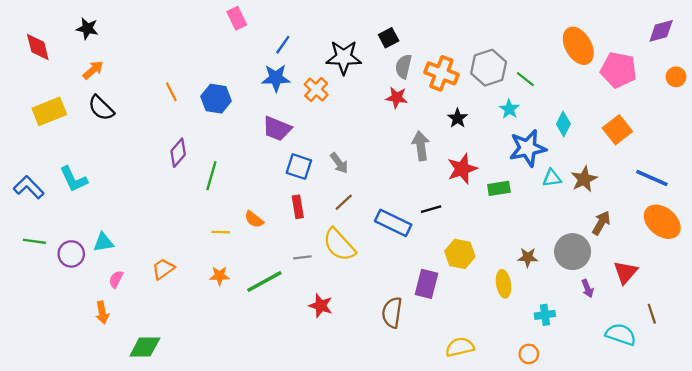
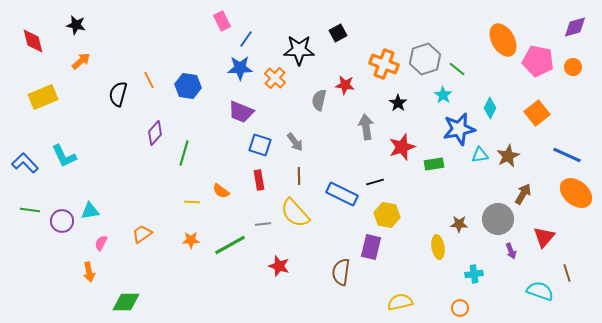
pink rectangle: (237, 18) -> (222, 21), moved
gray semicircle: (403, 66) -> (319, 100), moved
orange circle: (676, 77) -> (573, 67), moved
black semicircle: (101, 108) -> (118, 94), moved, turned 60
brown line: (344, 202) -> (299, 176), turned -48
yellow hexagon: (460, 254) -> (387, 215), moved

